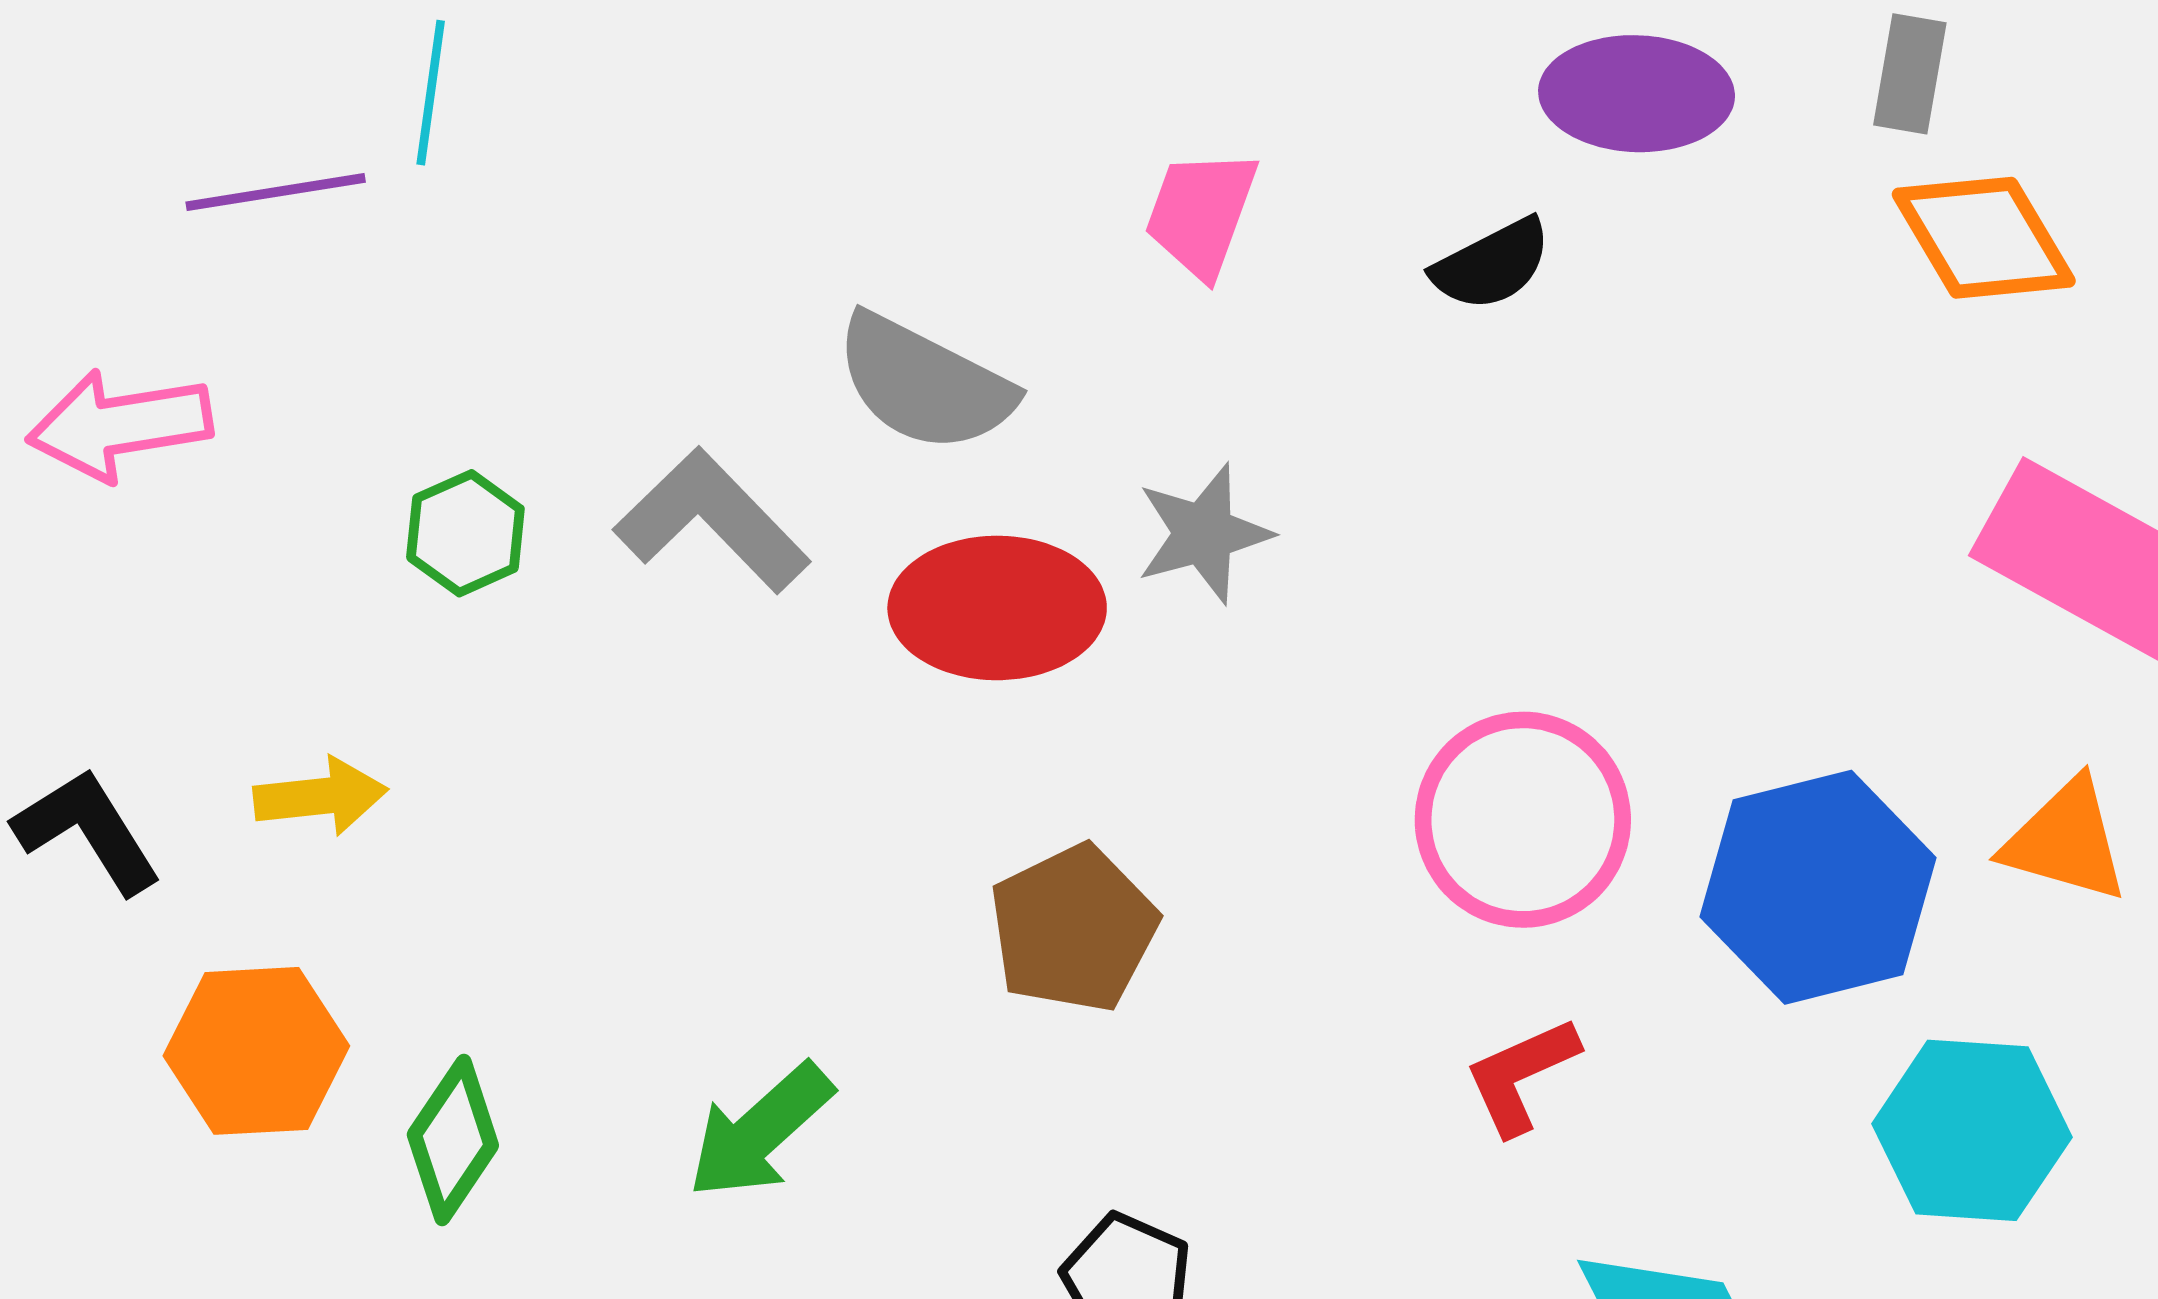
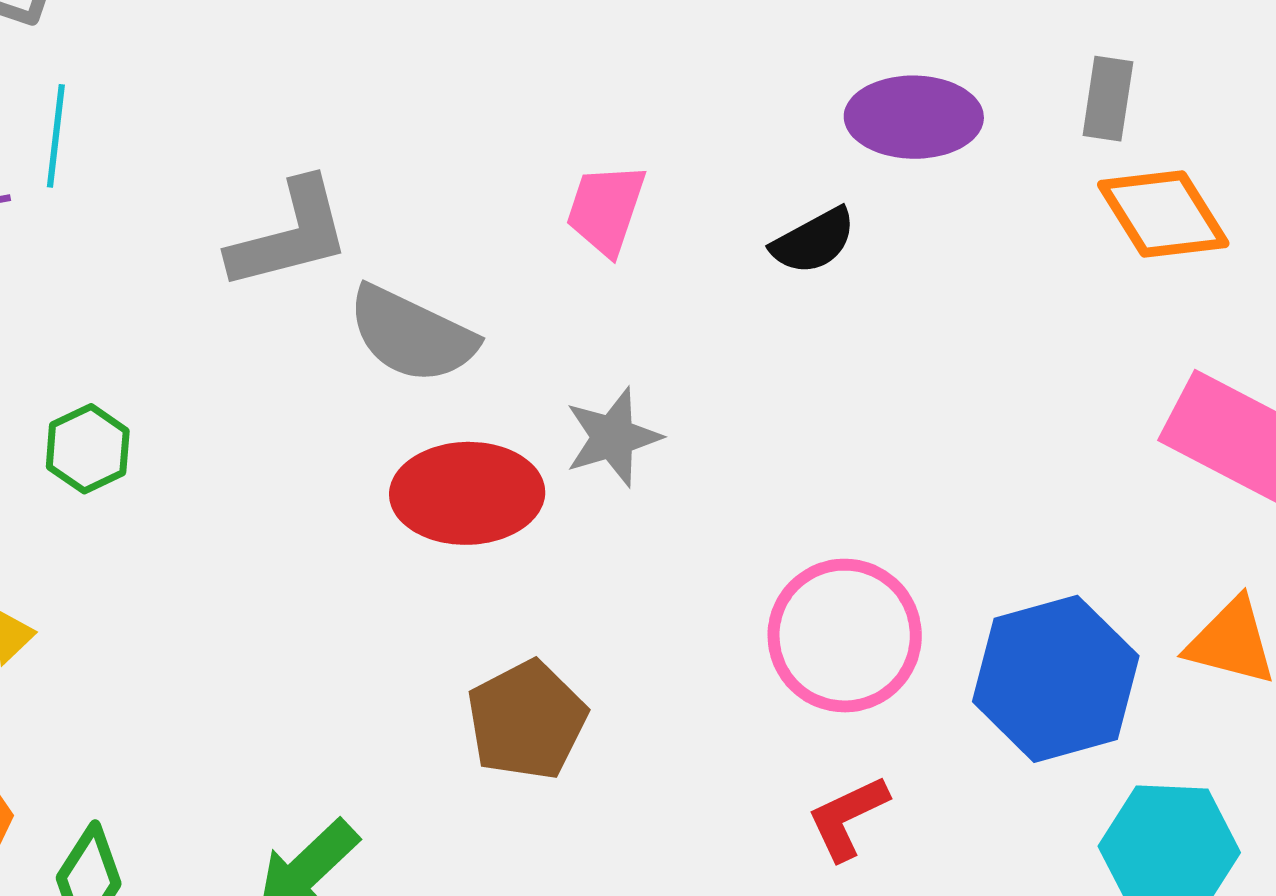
gray L-shape: (712, 521) -> (290, 235), moved, turned 121

